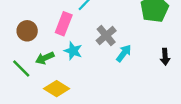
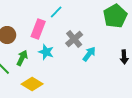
green arrow: (45, 58) -> (22, 58), turned 140

